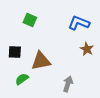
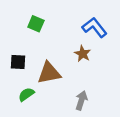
blue L-shape: (79, 23) -> (95, 27), turned 30
brown star: (87, 49) -> (83, 54), moved

